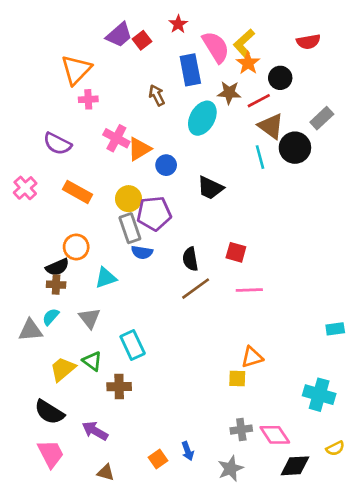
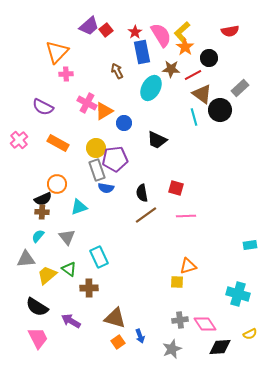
red star: (178, 24) -> (135, 32), moved
gray triangle: (31, 330) -> (26, 259), moved
brown triangle: (106, 472) -> (115, 318), moved, size x1.6

